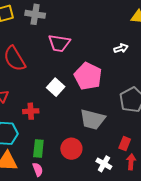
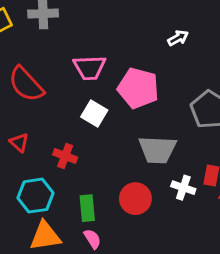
pink trapezoid: (59, 43) -> (90, 68), moved
red cross: (31, 111) -> (65, 156), turned 35
white cross: (104, 164) -> (183, 188), moved

